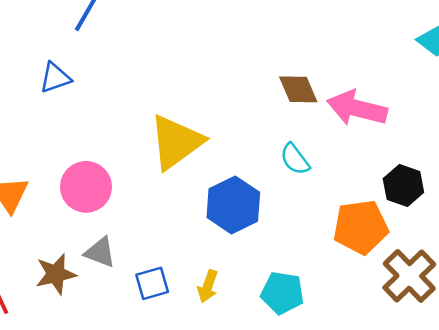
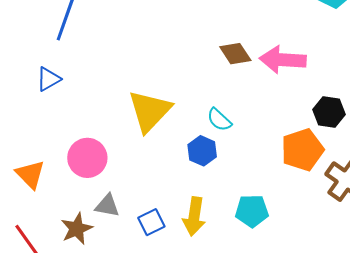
cyan semicircle: (295, 159) -> (219, 120), moved
blue hexagon: (233, 205) -> (202, 151), size x0.7
yellow arrow: (208, 286) -> (194, 216), size x1.5

